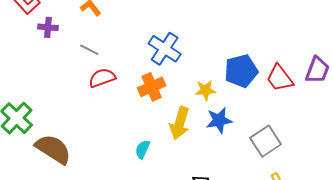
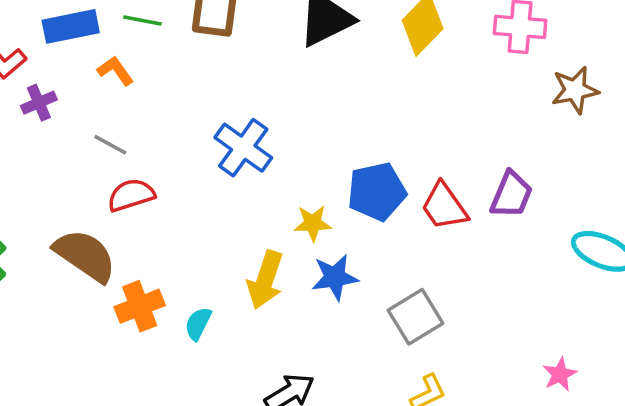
purple cross: (48, 27) -> (39, 103), turned -30
orange cross: (152, 87) -> (140, 306), moved
brown semicircle: (53, 149) -> (85, 255), moved

